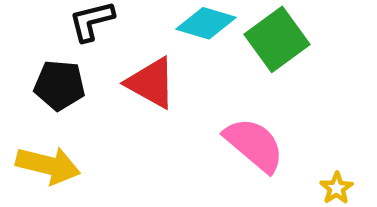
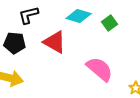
green square: (277, 39) -> (110, 23), size x0.6

